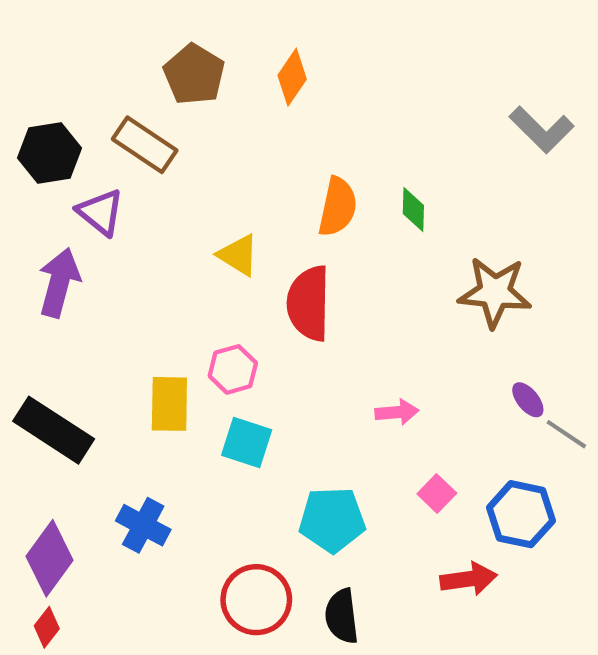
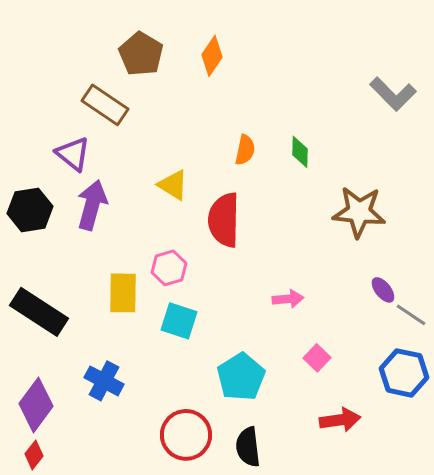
black hexagon: (49, 153) -> (30, 210), moved
orange semicircle: (338, 207) -> (245, 150), size x0.7
purple arrow: (59, 283) -> (92, 205), moved
blue hexagon: (521, 514) -> (404, 373), moved
cyan pentagon: (332, 520) -> (241, 377), turned -30

